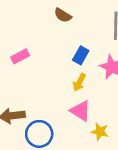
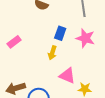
yellow arrow: (79, 82) -> (52, 53), moved

